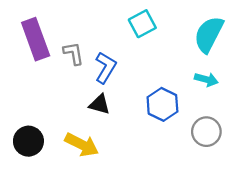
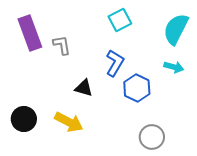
blue L-shape: (106, 68) -> (115, 63), moved
gray circle: (206, 132) -> (152, 137), moved

